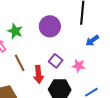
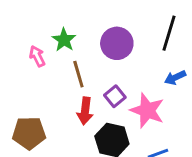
brown line: (20, 63) -> (78, 74), moved
pink star: (79, 66) -> (147, 111), size x1.6

